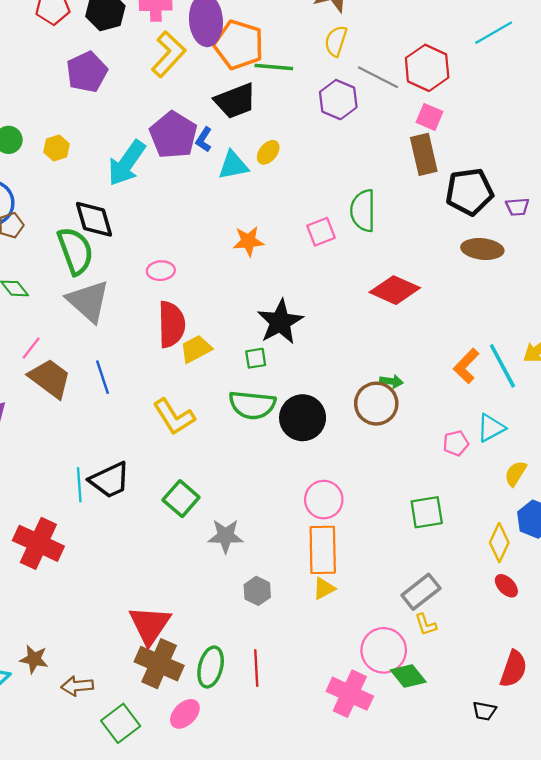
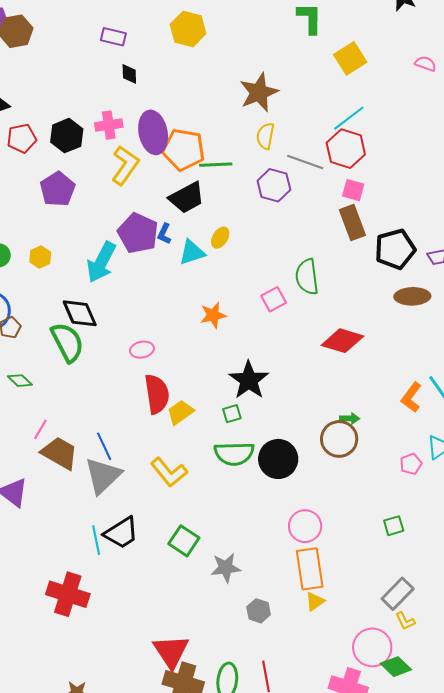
cyan line: (494, 33) -> (349, 118), moved
gray triangle: (88, 301) -> (103, 476), moved, turned 42
green square: (427, 512) -> (394, 526), size x0.7

